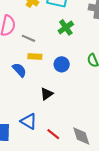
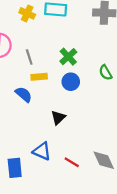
green cross: (66, 27) -> (68, 57), moved
gray line: (28, 38) -> (29, 57), turned 56

